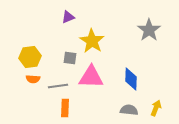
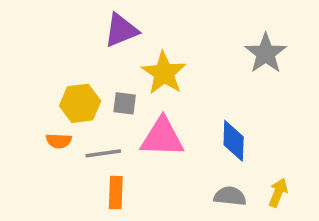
purple triangle: (68, 17) -> (121, 30), size x1.5
yellow hexagon: (30, 57) -> (80, 103), moved

